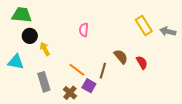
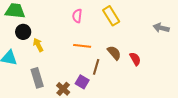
yellow rectangle: (144, 25) -> (111, 16), moved
pink semicircle: (84, 30) -> (77, 16), moved
orange line: (77, 70) -> (82, 46), moved, turned -30

